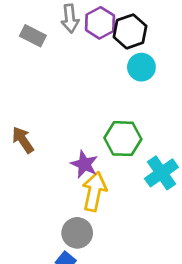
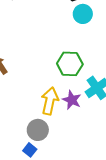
purple star: (84, 164) -> (72, 100), moved

